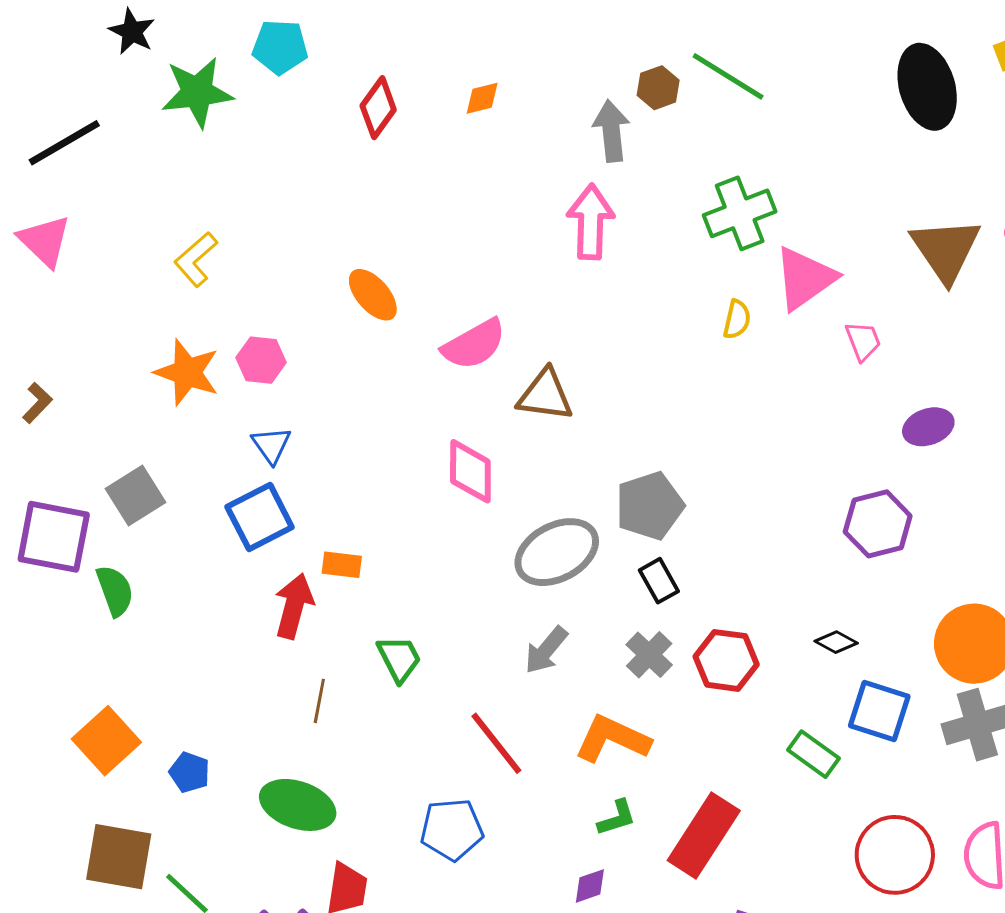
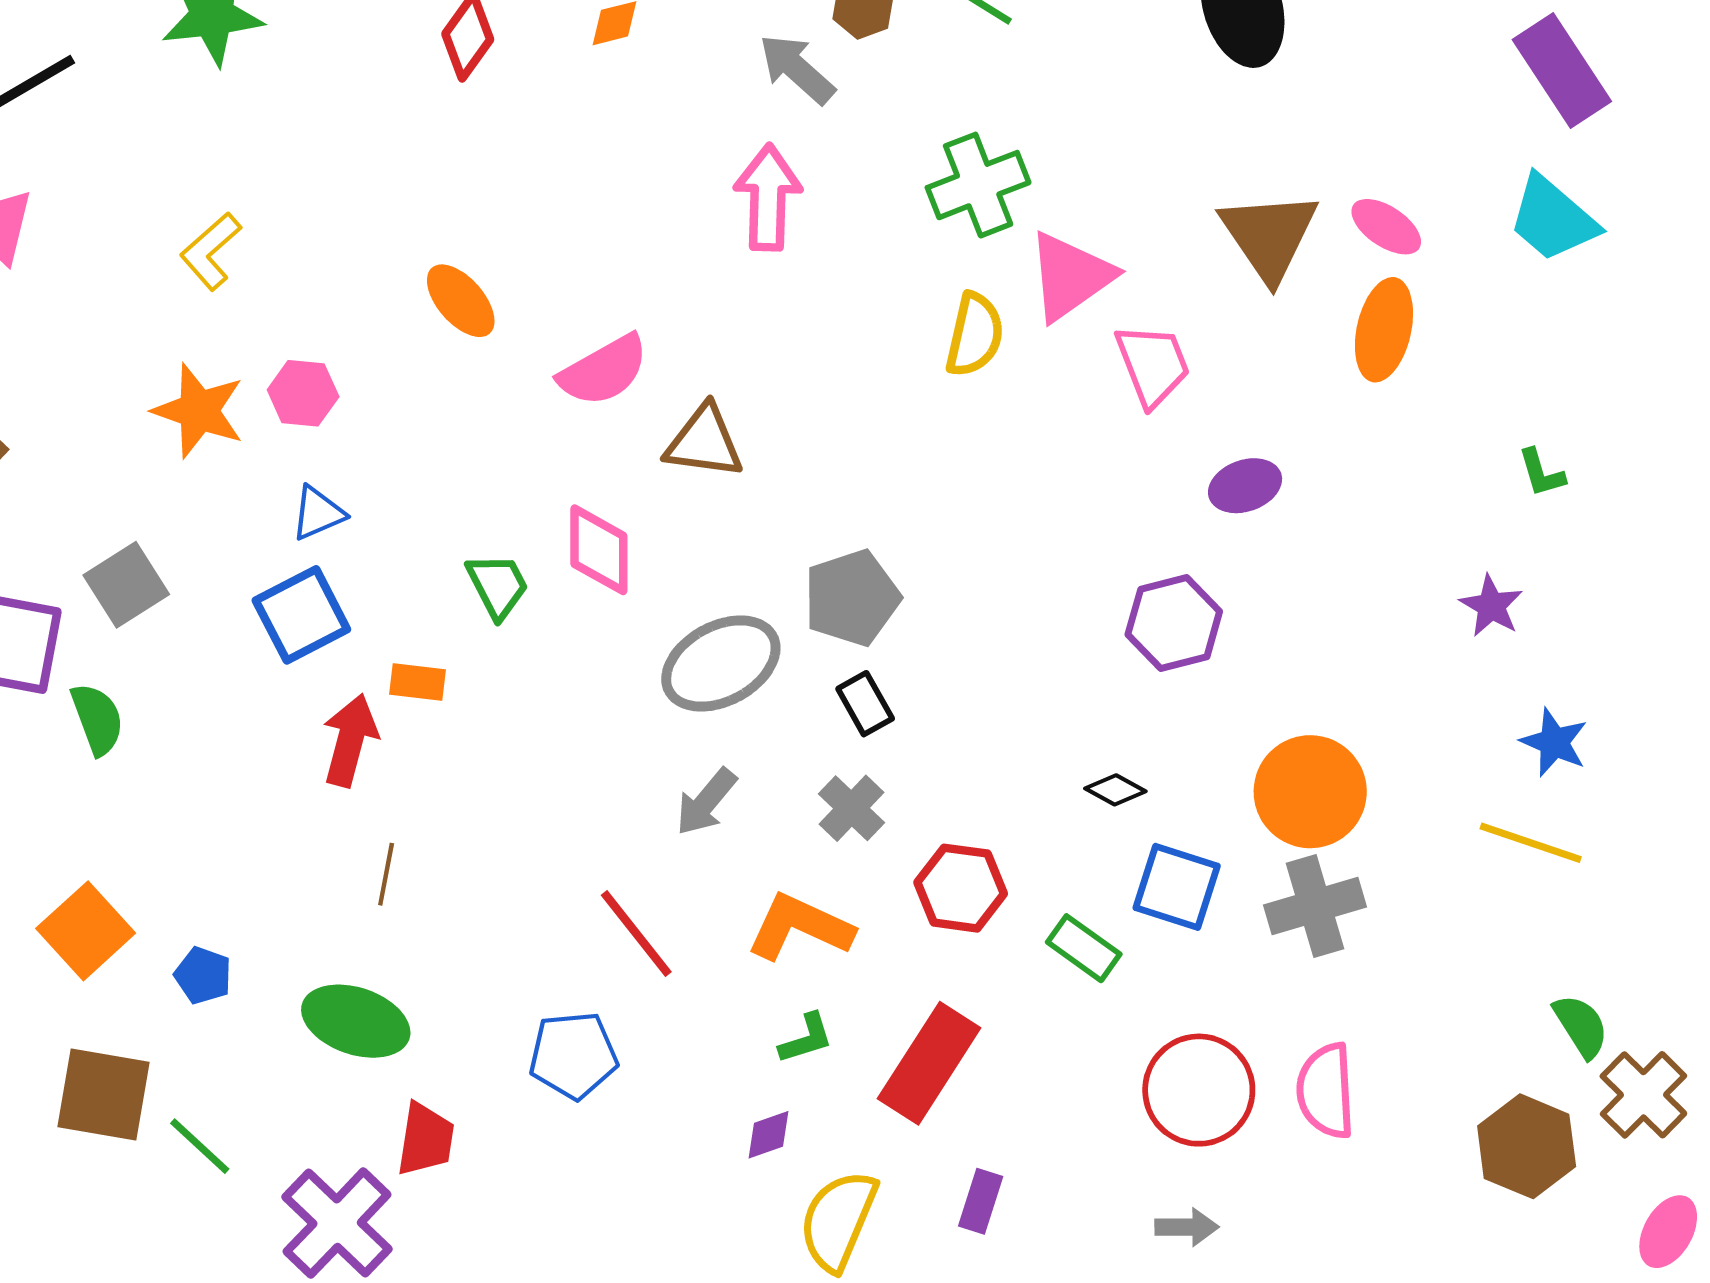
gray arrow: (611, 131) -> (797, 69), turned -42
yellow semicircle: (737, 319) -> (975, 335), size x1.5
pink trapezoid: (863, 341) -> (1153, 365), size x1.5
blue triangle: (271, 445) -> (318, 513), turned 42
green trapezoid: (399, 659) -> (497, 586), moved
red hexagon: (726, 660) -> (961, 888), moved

